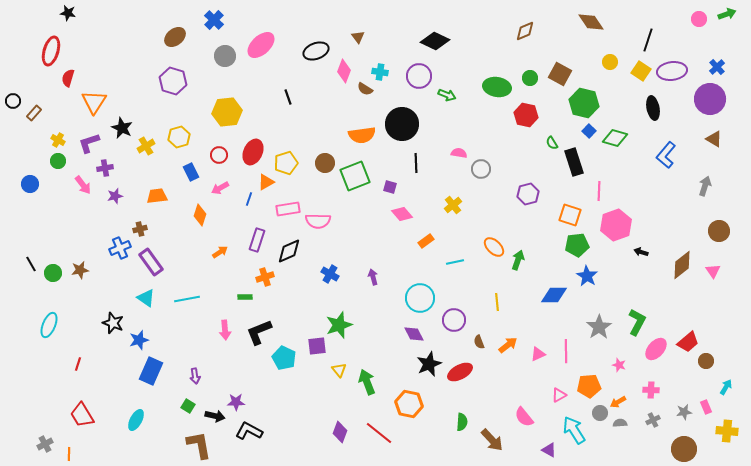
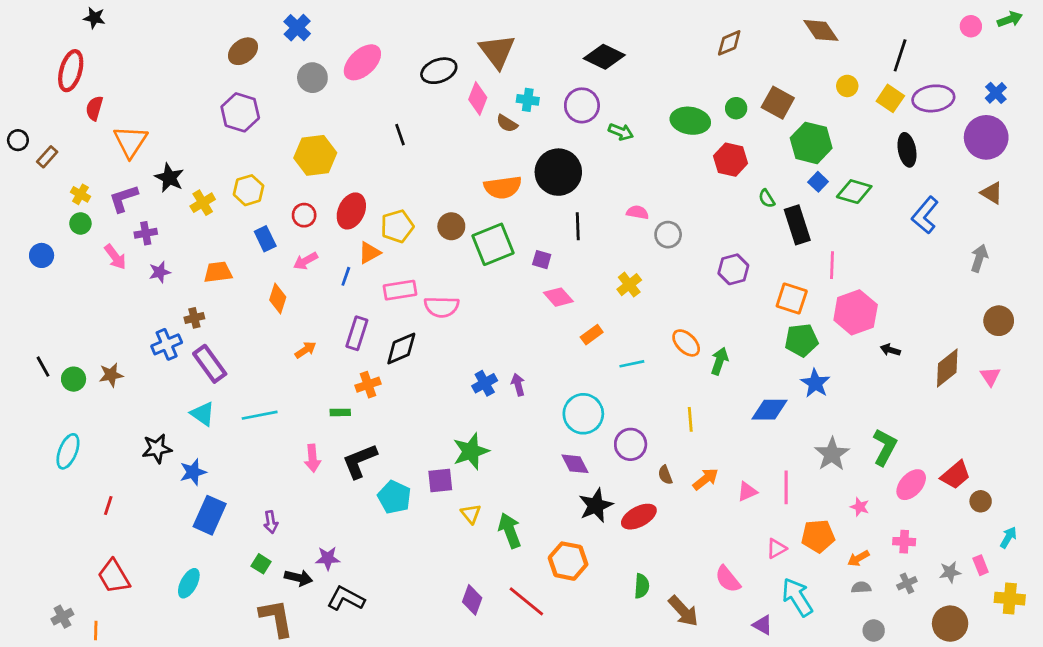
brown triangle: (358, 37) -> (497, 51), size x2.0
blue cross: (330, 274) -> (485, 383), moved, turned 30
black star: (113, 323) -> (157, 449), turned -30
gray circle: (600, 413) -> (874, 630), moved

